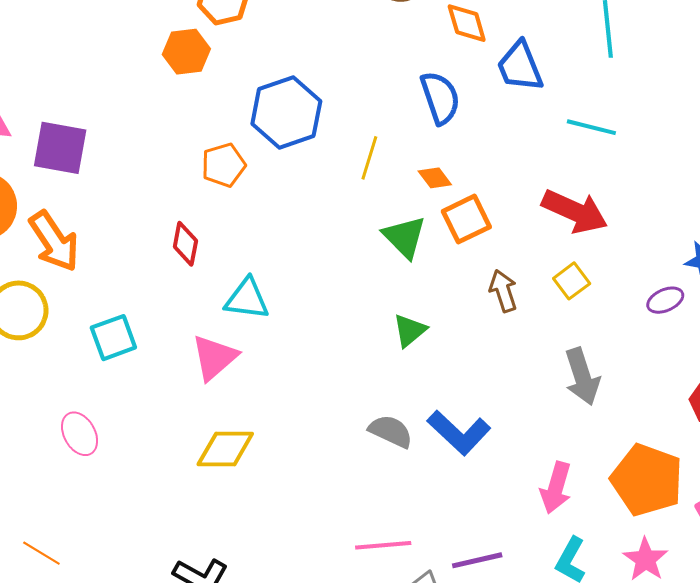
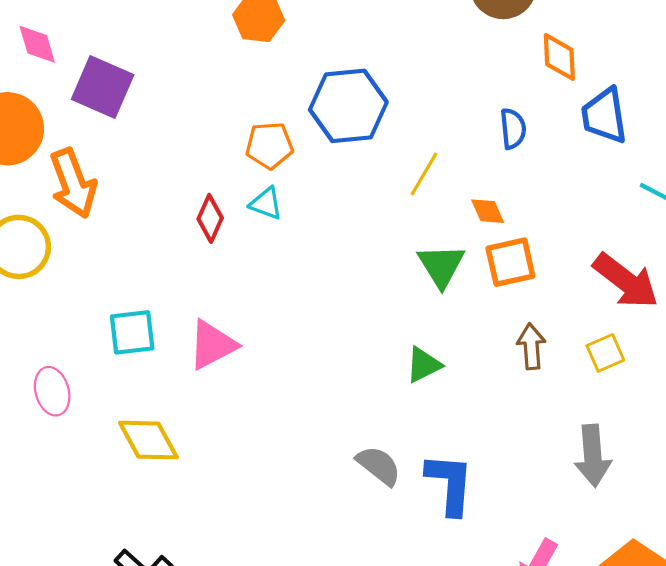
blue semicircle: (440, 98) -> (513, 129), size x0.7
cyan triangle: (247, 299) -> (266, 203), moved, size x0.7
cyan square: (113, 338) -> (132, 332), moved
blue L-shape: (459, 433) -> (450, 484), turned -142
yellow diamond: (225, 449) -> (148, 440), moved, turned 48

